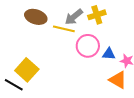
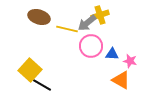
gray arrow: (74, 17) -> (87, 23), moved
black line: (14, 85) -> (42, 85), moved

